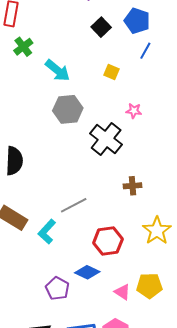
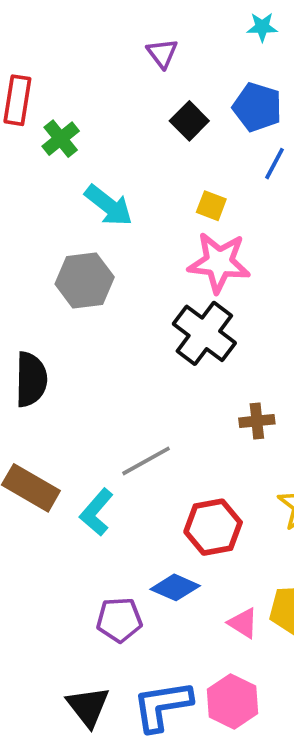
green cross: (23, 47) -> (61, 139), moved
gray hexagon: (68, 109) -> (85, 280), moved
pink star: (134, 111) -> (219, 262), moved, size x2.0
purple pentagon: (57, 288) -> (119, 620), turned -30

